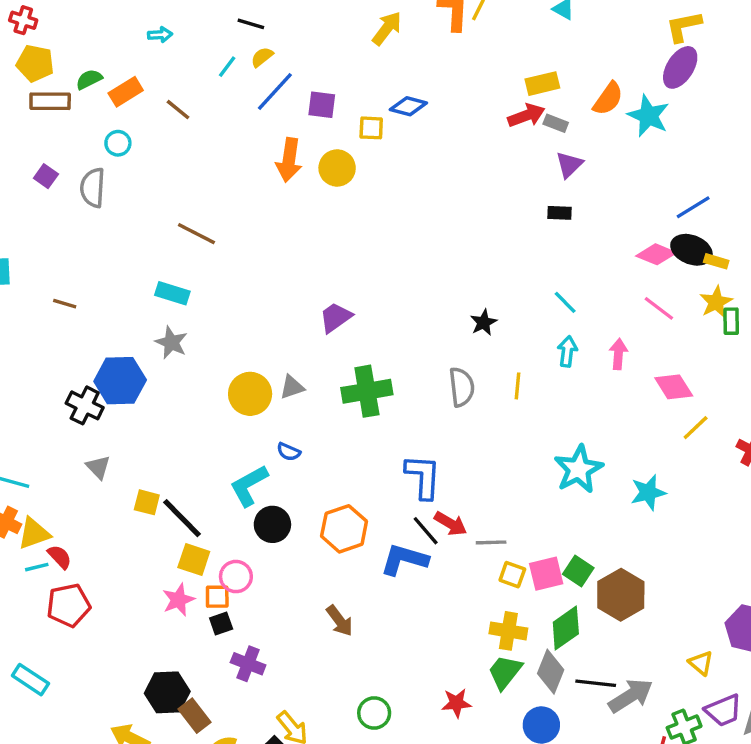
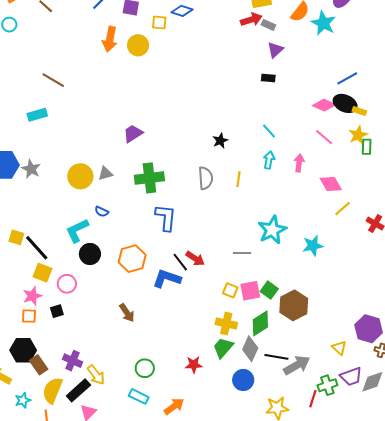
cyan rectangle: (172, 293) -> (37, 115), turned -36
gray star: (171, 343) -> (31, 169), moved
blue L-shape: (423, 477) -> (166, 217), moved
gray line: (491, 542) -> (242, 253), moved
orange square: (217, 597) -> (29, 316), moved
purple cross: (248, 664) -> (72, 361), moved

